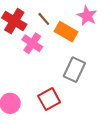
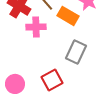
pink cross: (32, 43) -> (36, 27), turned -36

